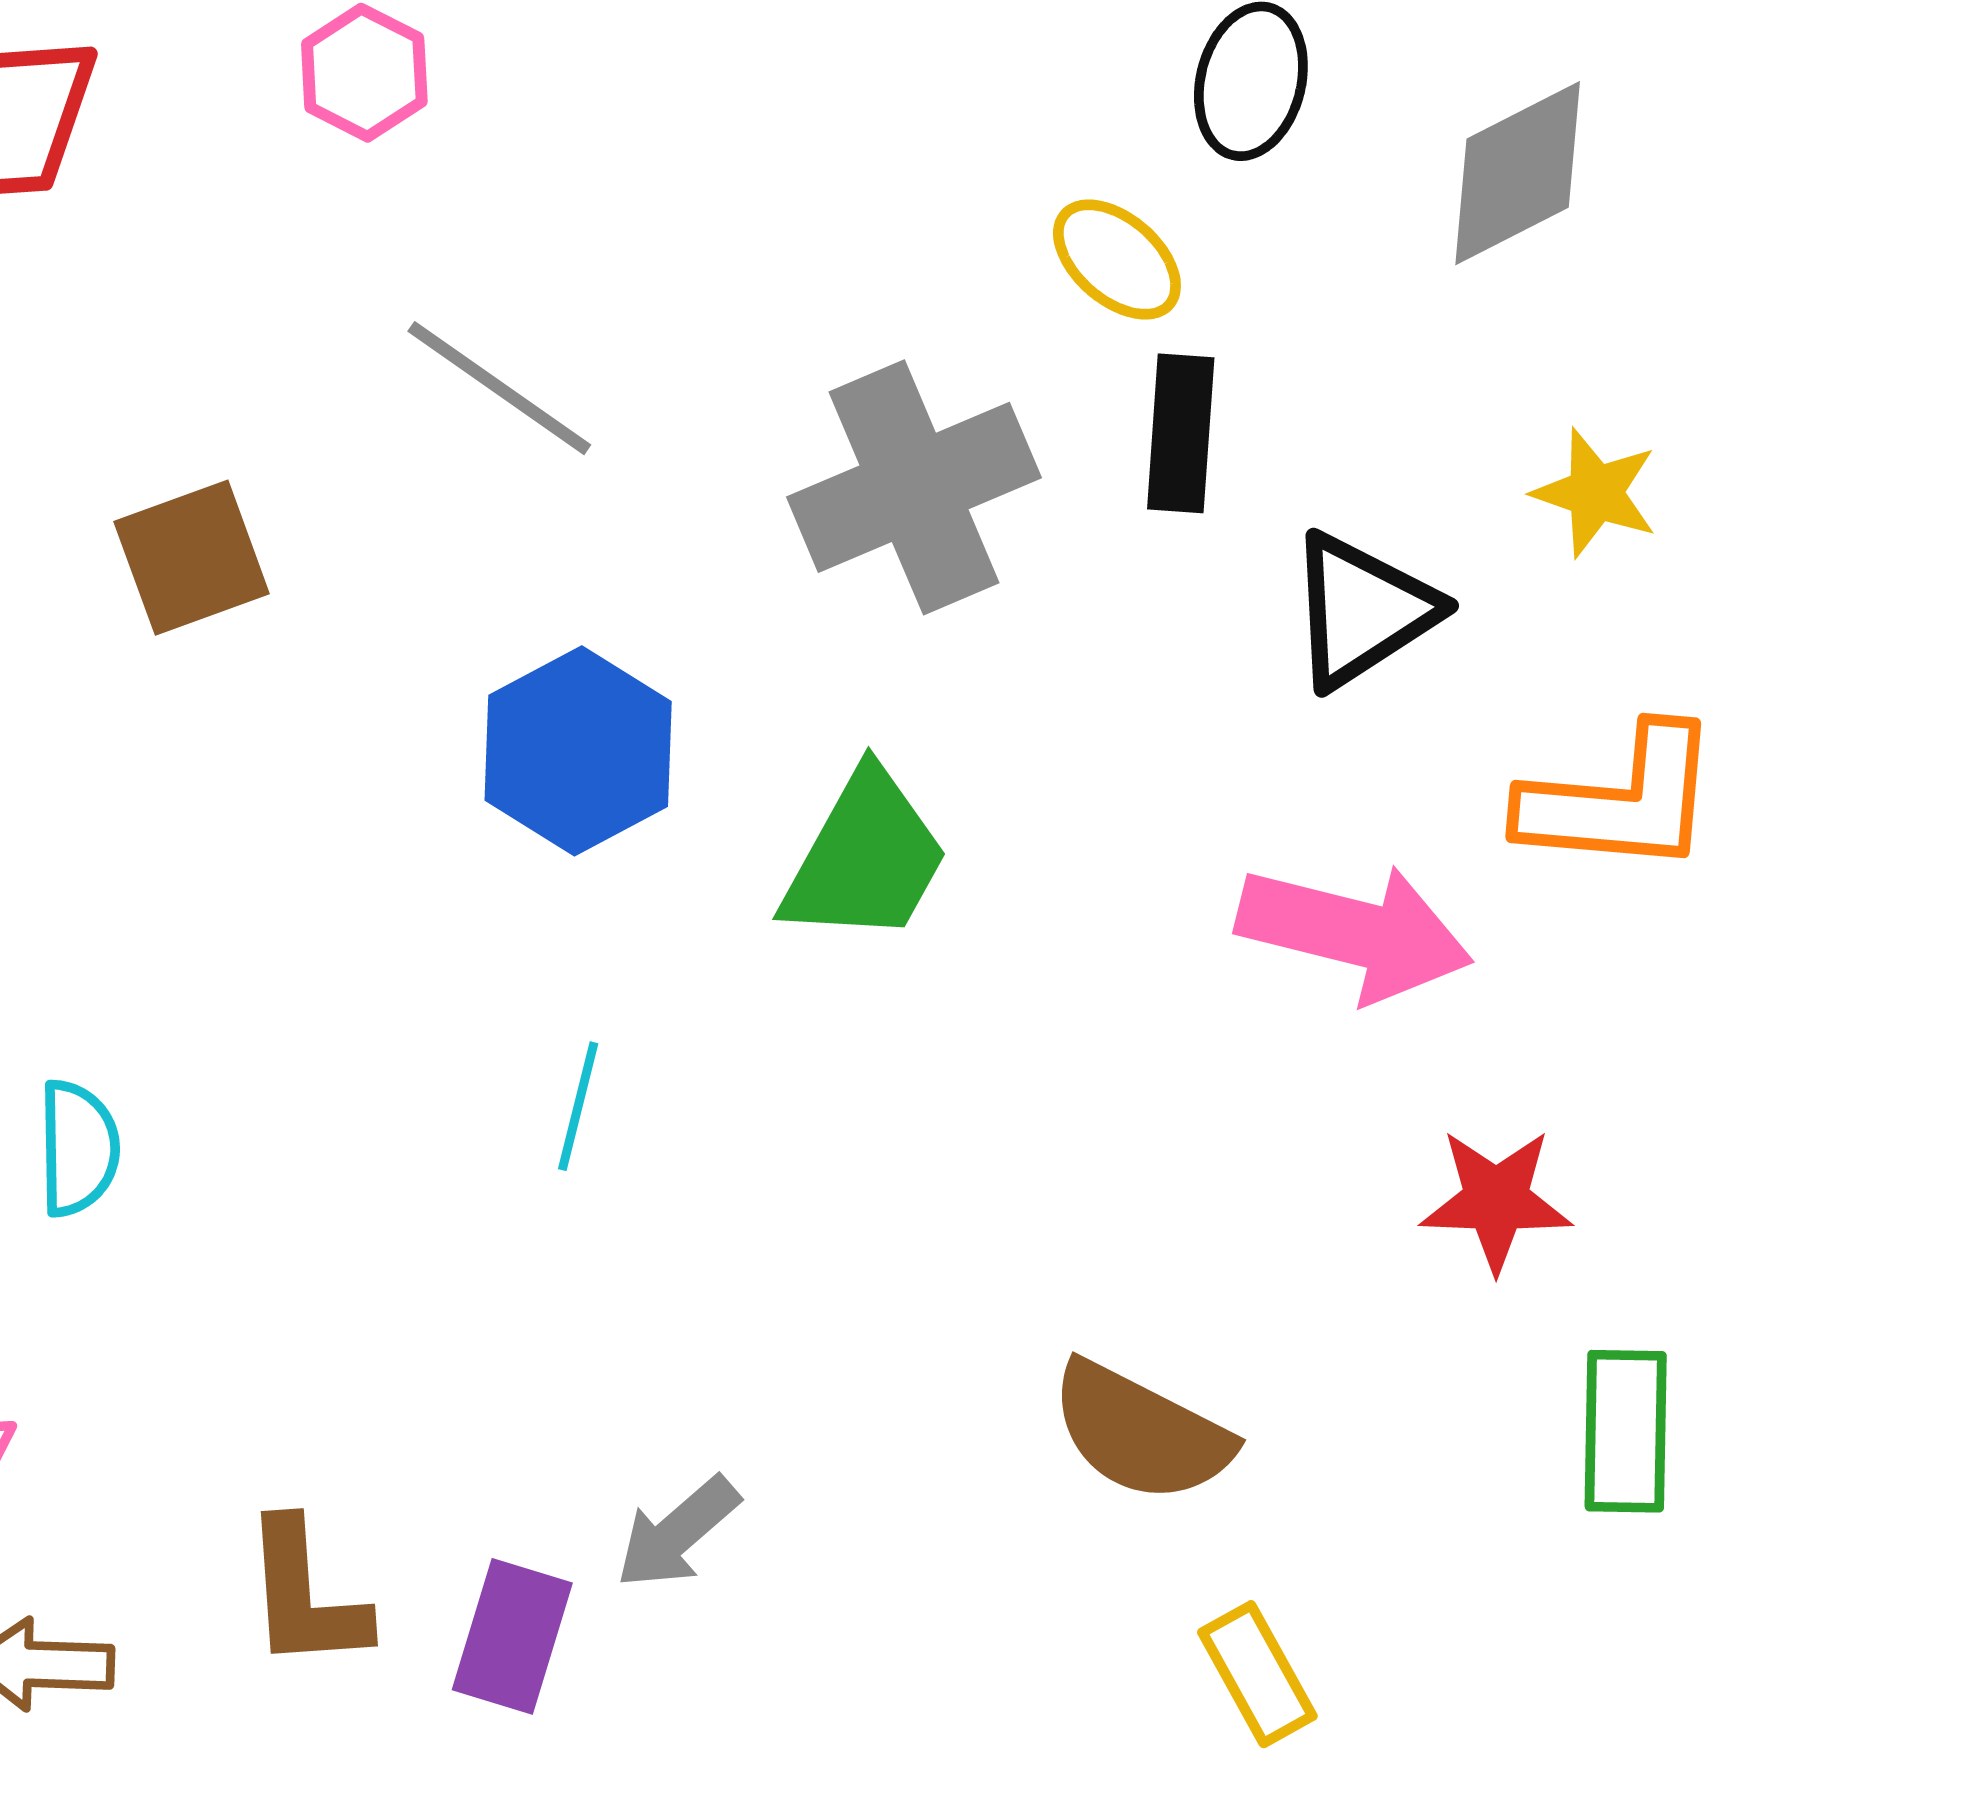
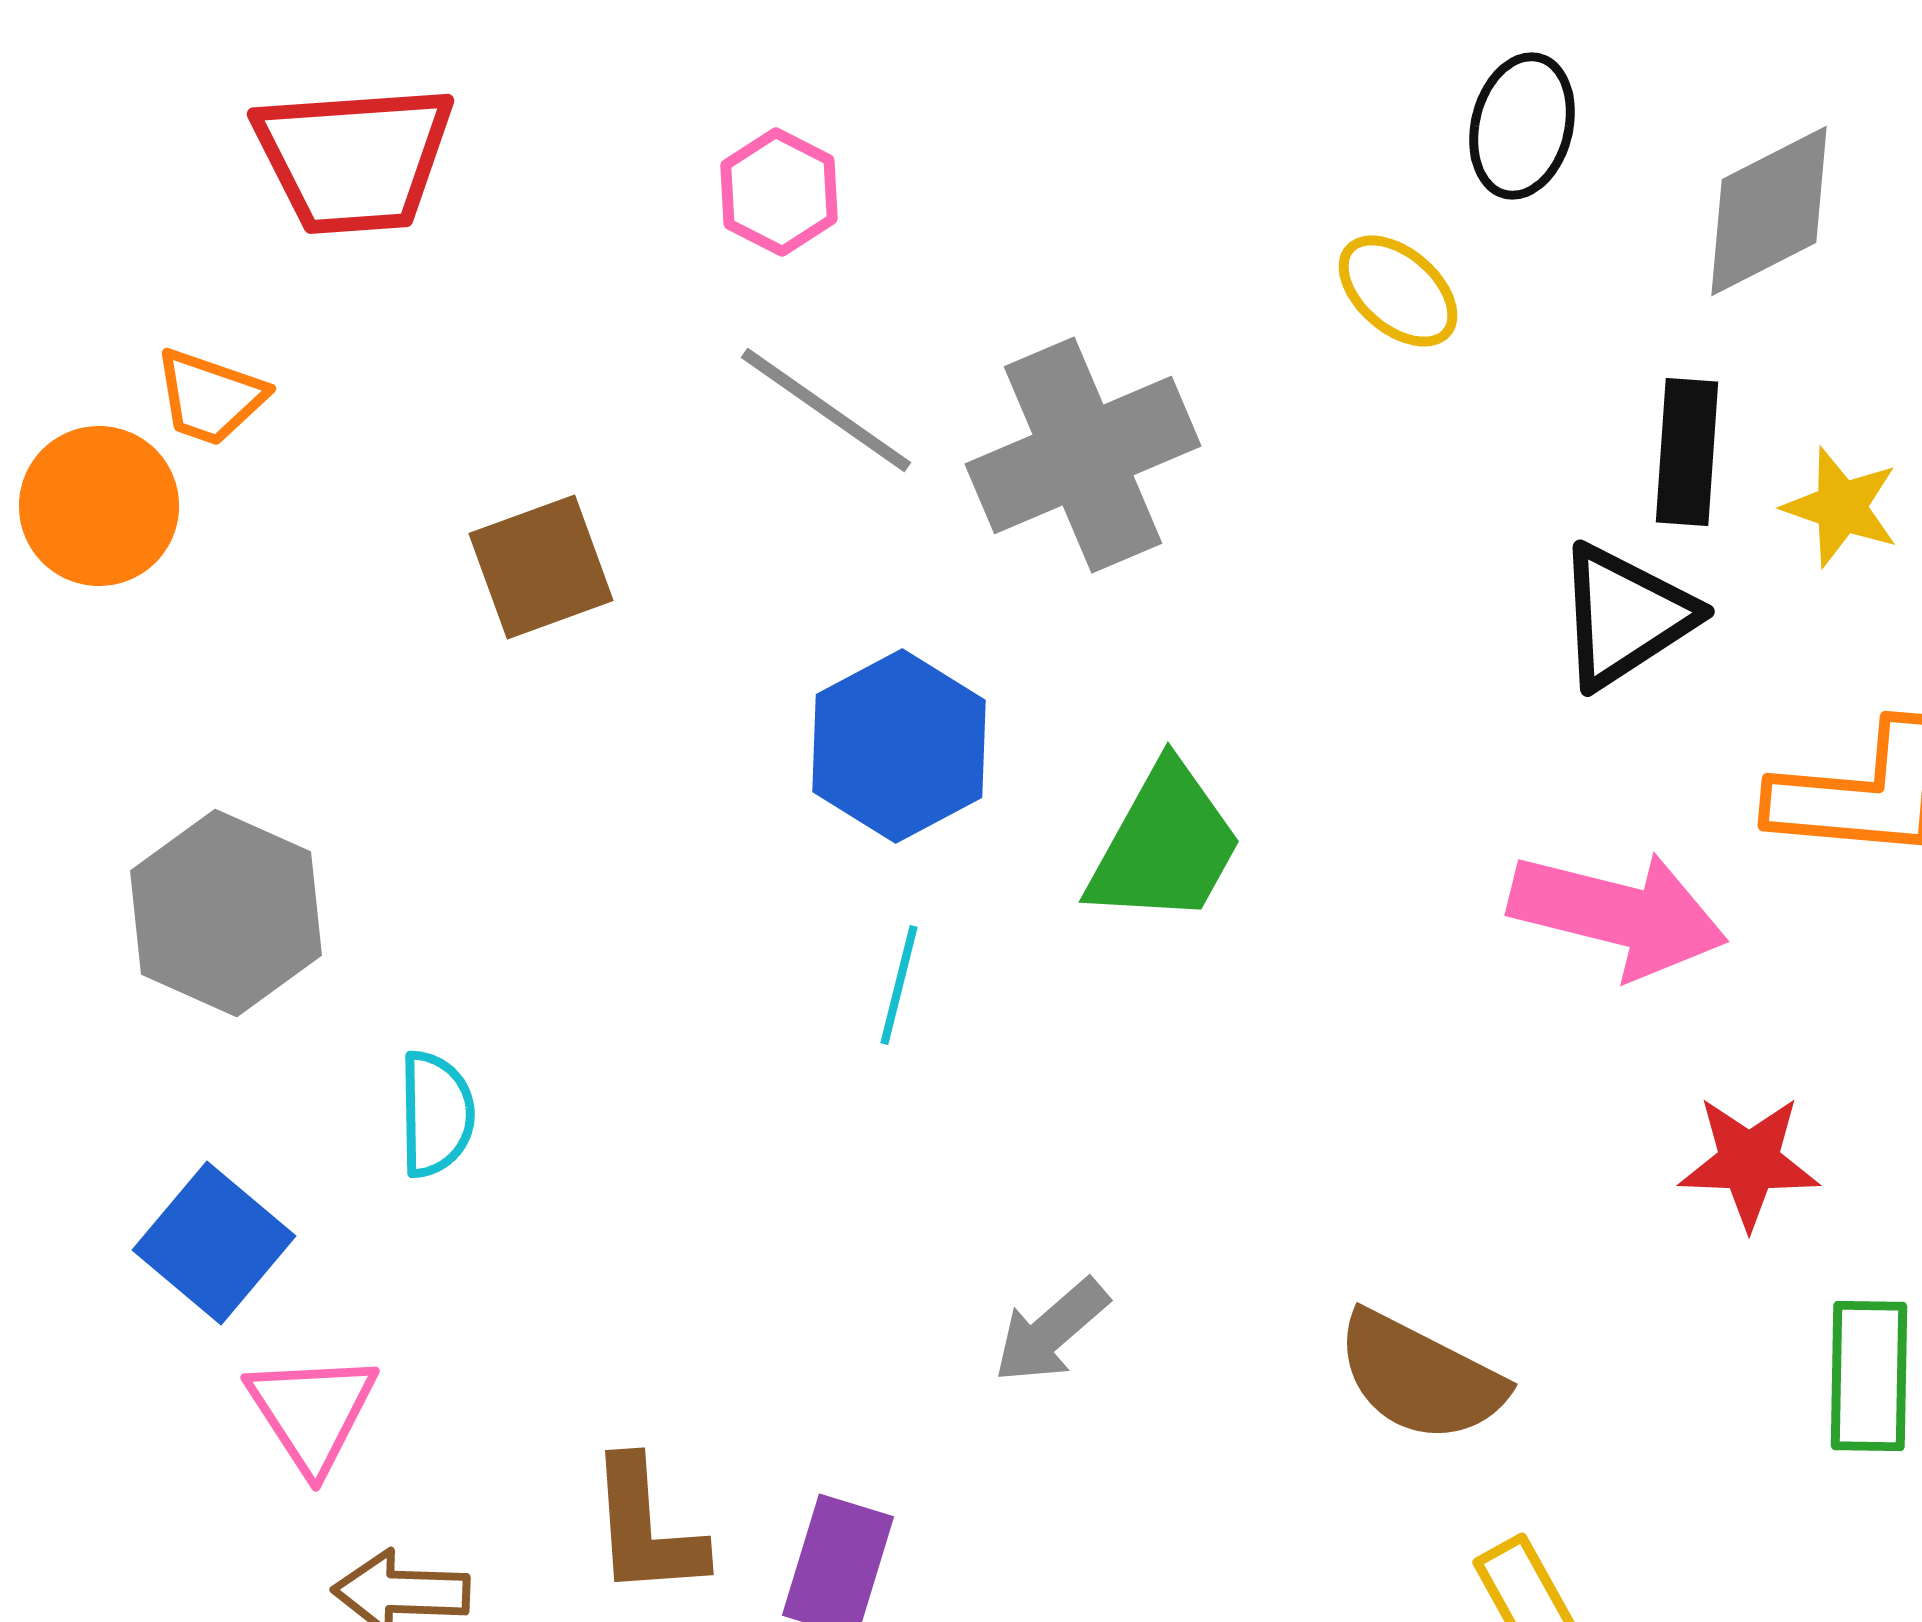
pink hexagon: (364, 73) -> (779, 192), moved
black rectangle: (1181, 433) -> (1687, 452), moved
gray cross: (914, 487) -> (1083, 455), moved
cyan line: (578, 1106) -> (899, 985), moved
gray arrow: (677, 1533) -> (1051, 1331), moved

